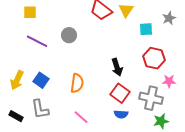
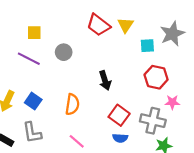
yellow square: (30, 12) -> (34, 33), moved
gray star: (169, 18) -> (172, 34), size x1.6
black arrow: (117, 67) -> (105, 80), moved

